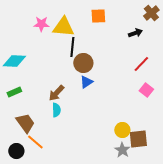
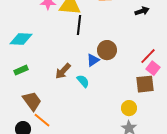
brown circle: (83, 63) -> (107, 50), moved
red line: (141, 64) -> (148, 56), moved
cyan semicircle: (56, 110) -> (83, 81), moved, turned -40
brown square: (138, 139) -> (145, 84), moved

